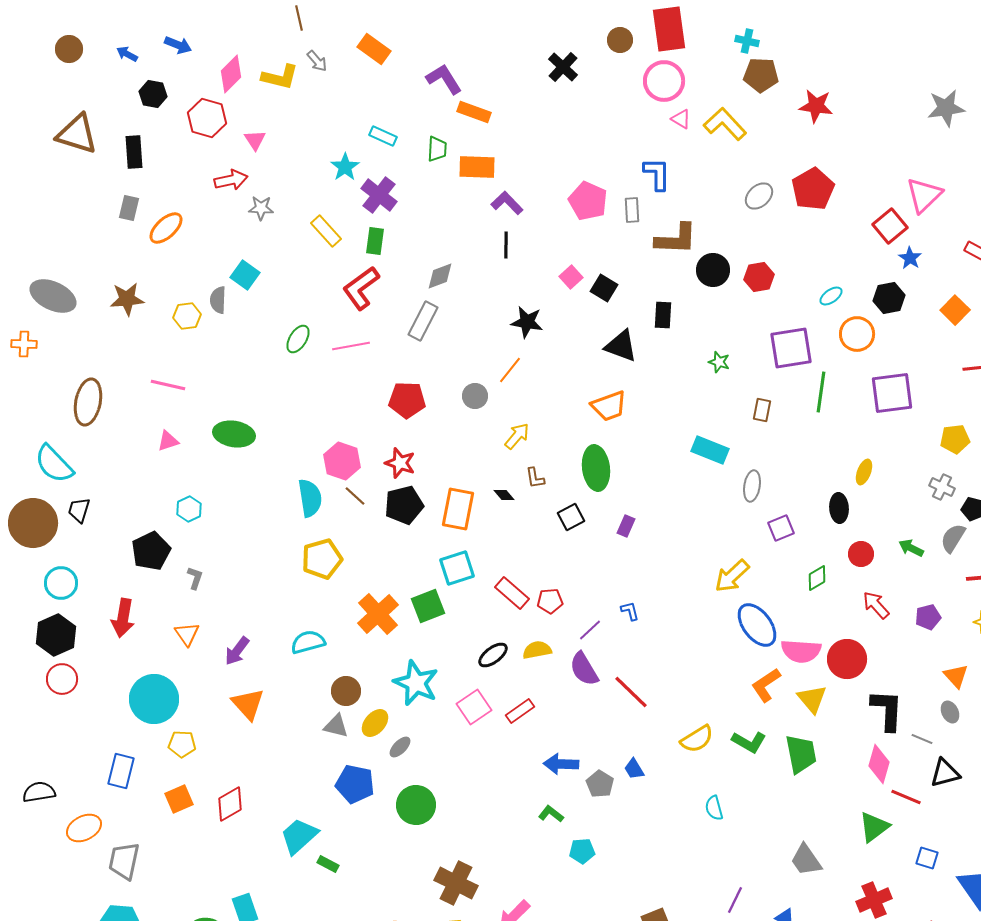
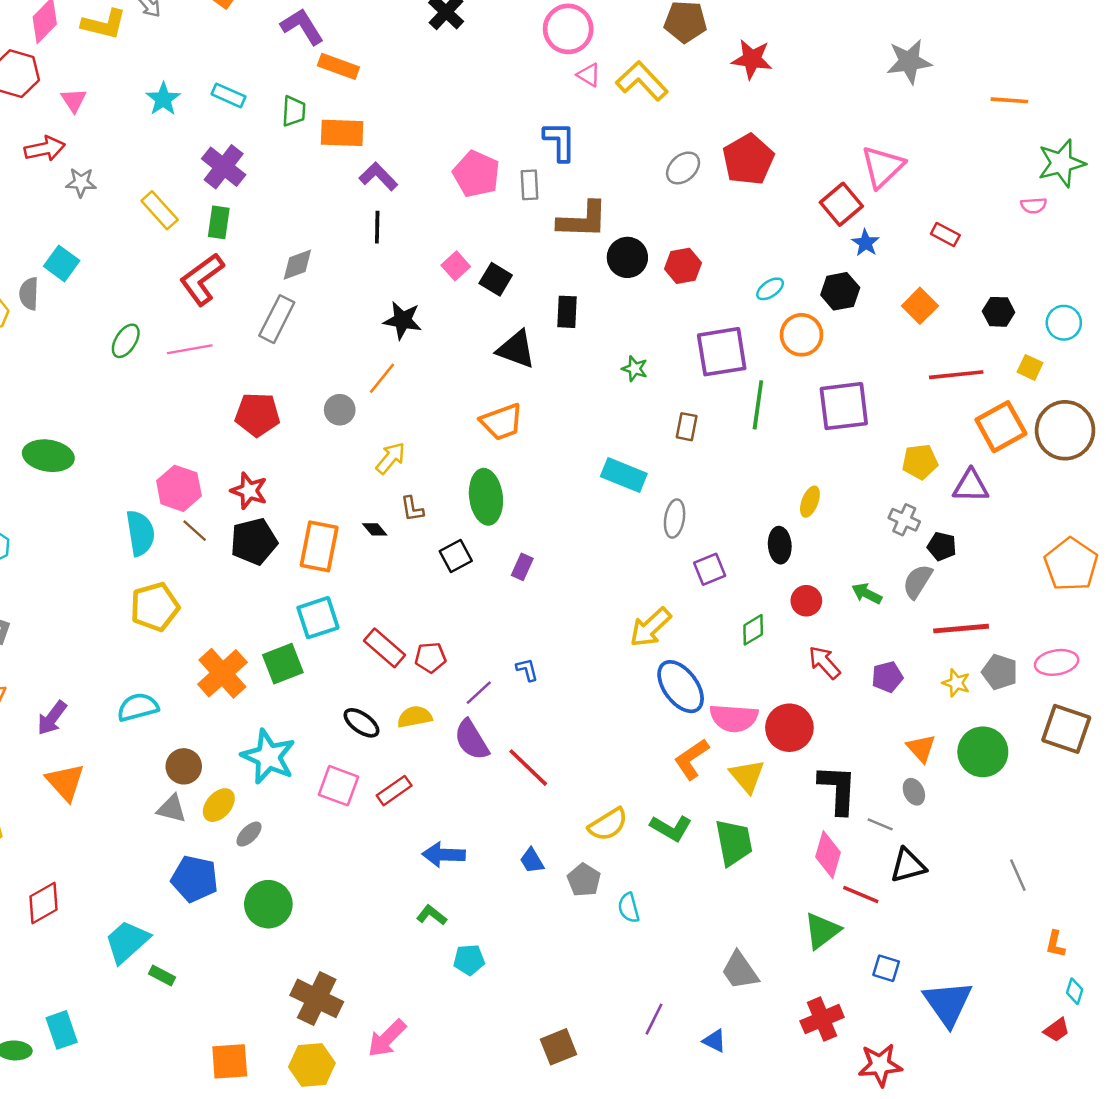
cyan star: (345, 167) -> (163, 99), moved
black ellipse: (493, 655) -> (361, 723), turned 72
pink square: (474, 707) -> (338, 786), turned -36
gray pentagon: (600, 784) -> (584, 880), moved

